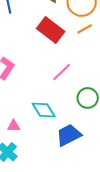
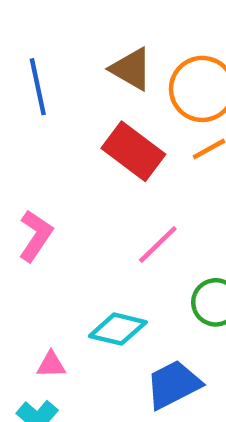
cyan diamond: (44, 110) -> (118, 329), turned -45

